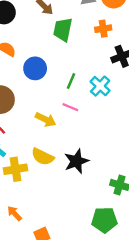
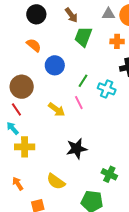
cyan cross: (100, 86) -> (107, 89), turned -30
pink line: (70, 107) -> (79, 103), turned 32
yellow semicircle: (43, 157) -> (56, 182), moved

